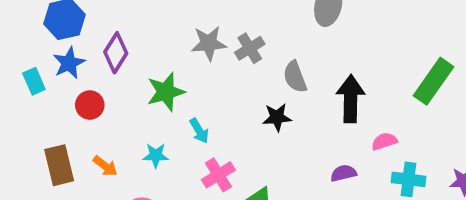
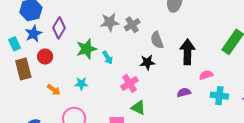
cyan arrow: (199, 131) -> (108, 58), moved
brown rectangle: (59, 165) -> (23, 69), moved
pink cross: (218, 175) -> (130, 83), moved

